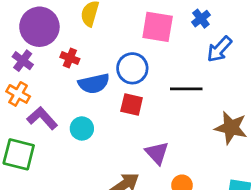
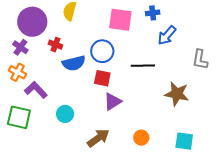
blue cross: (201, 19) -> (153, 13), turned 32
cyan circle: (82, 128) -> (65, 114), moved
purple triangle: (157, 153) -> (113, 102), moved, turned 42

